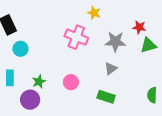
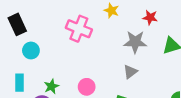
red star: (139, 27) -> (150, 17), moved
pink cross: (76, 37) -> (79, 29), moved

